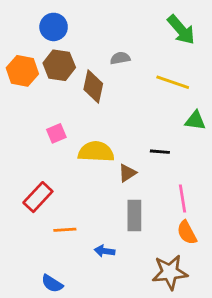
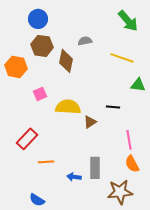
orange hexagon: (22, 71) -> (16, 67), moved
gray rectangle: (134, 216) -> (95, 168), moved

